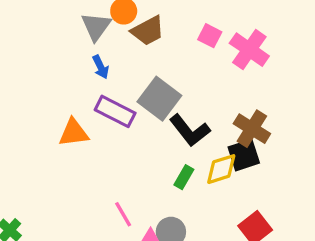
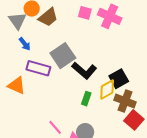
gray square: (159, 99) -> (63, 56), turned 30
brown cross: (252, 129) -> (125, 101), moved
orange triangle: (74, 133) -> (17, 85), turned 42

